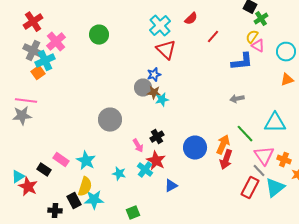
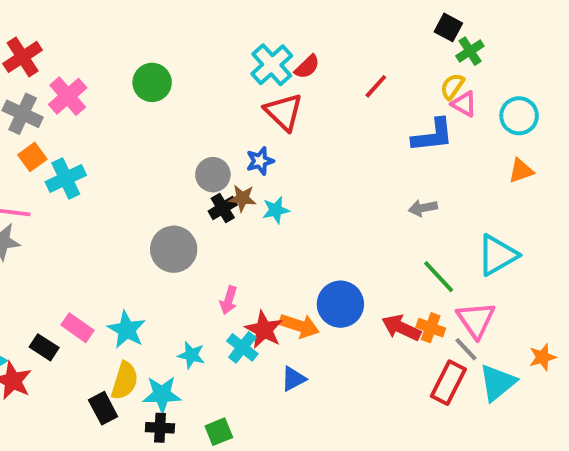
red semicircle: (191, 19) -> (307, 67), moved
cyan cross: (45, 61) -> (66, 179), moved
gray circle: (143, 88) -> (213, 175), moved
brown star: (154, 93) -> (242, 198), moved
cyan triangle: (275, 123) -> (497, 255), turned -30
black cross: (157, 137) -> (223, 208), moved
orange arrow: (223, 145) -> (299, 326), moved, turned 84
pink arrow: (138, 146) -> (229, 300), turned 48
red arrow: (226, 160) -> (401, 328), turned 96
orange cross: (284, 160) -> (431, 328), moved
cyan star: (94, 200) -> (162, 394), moved
black cross: (55, 211) -> (160, 428), moved

